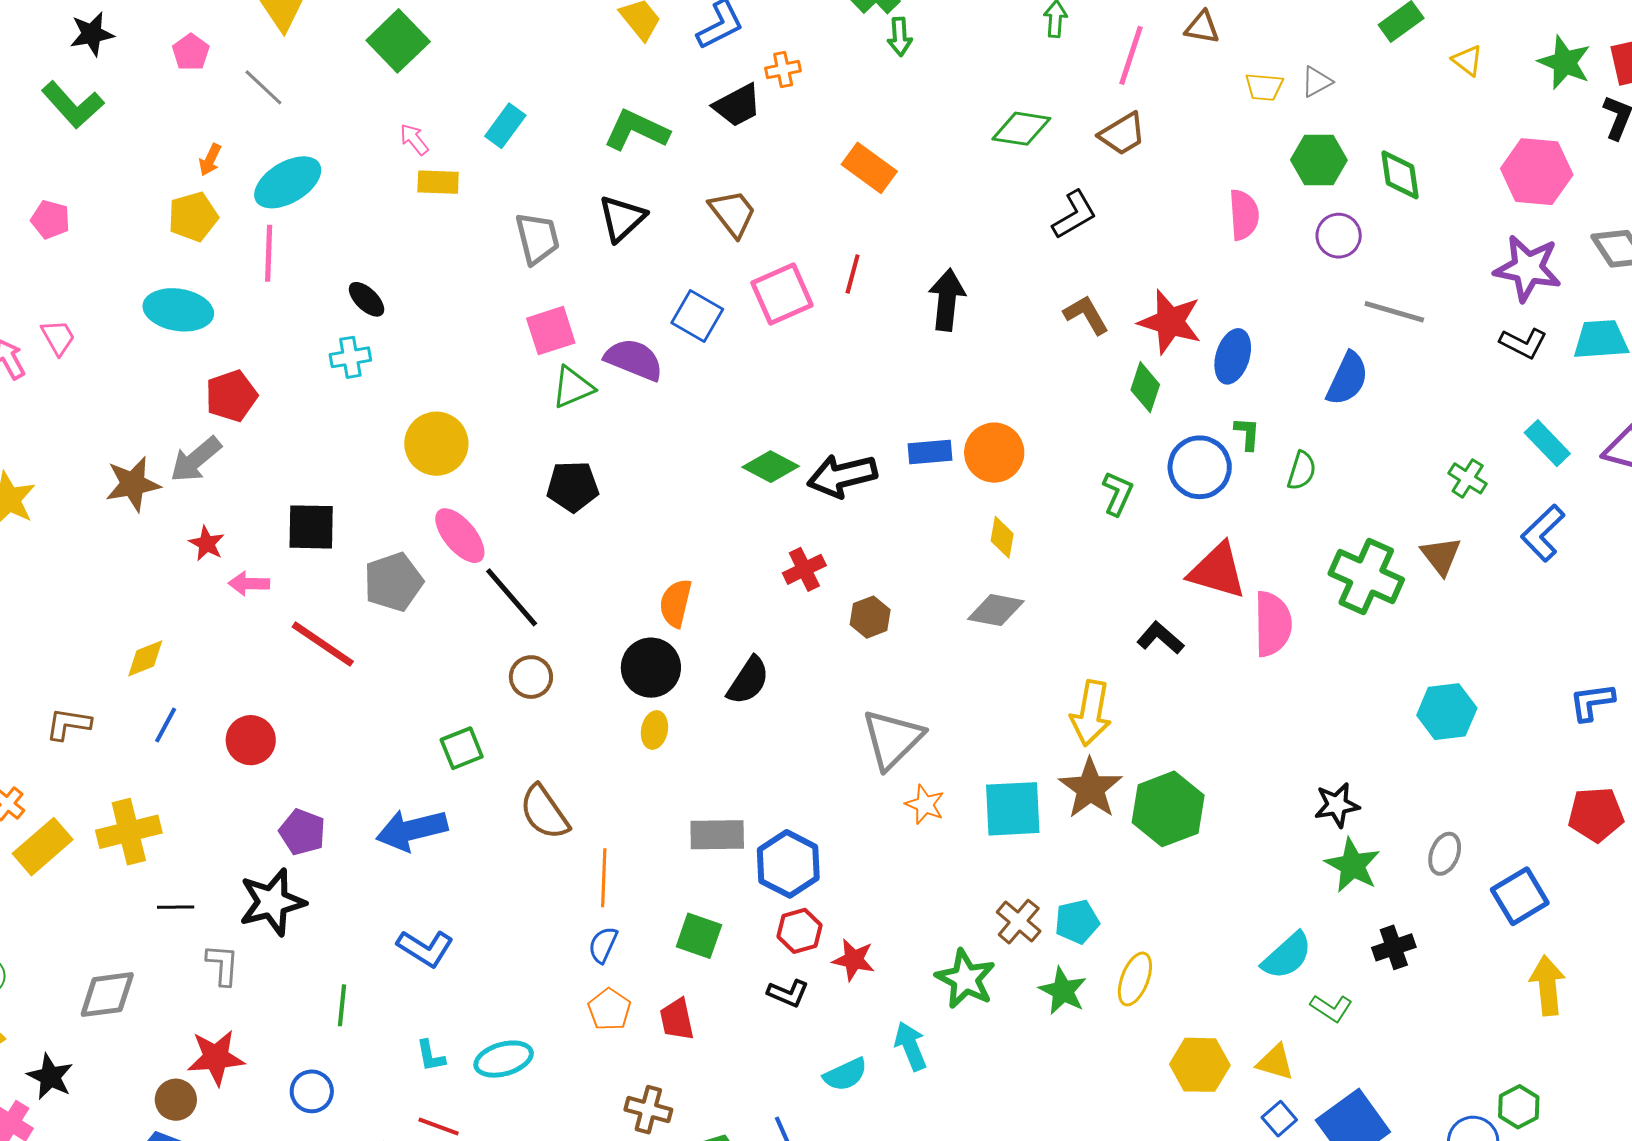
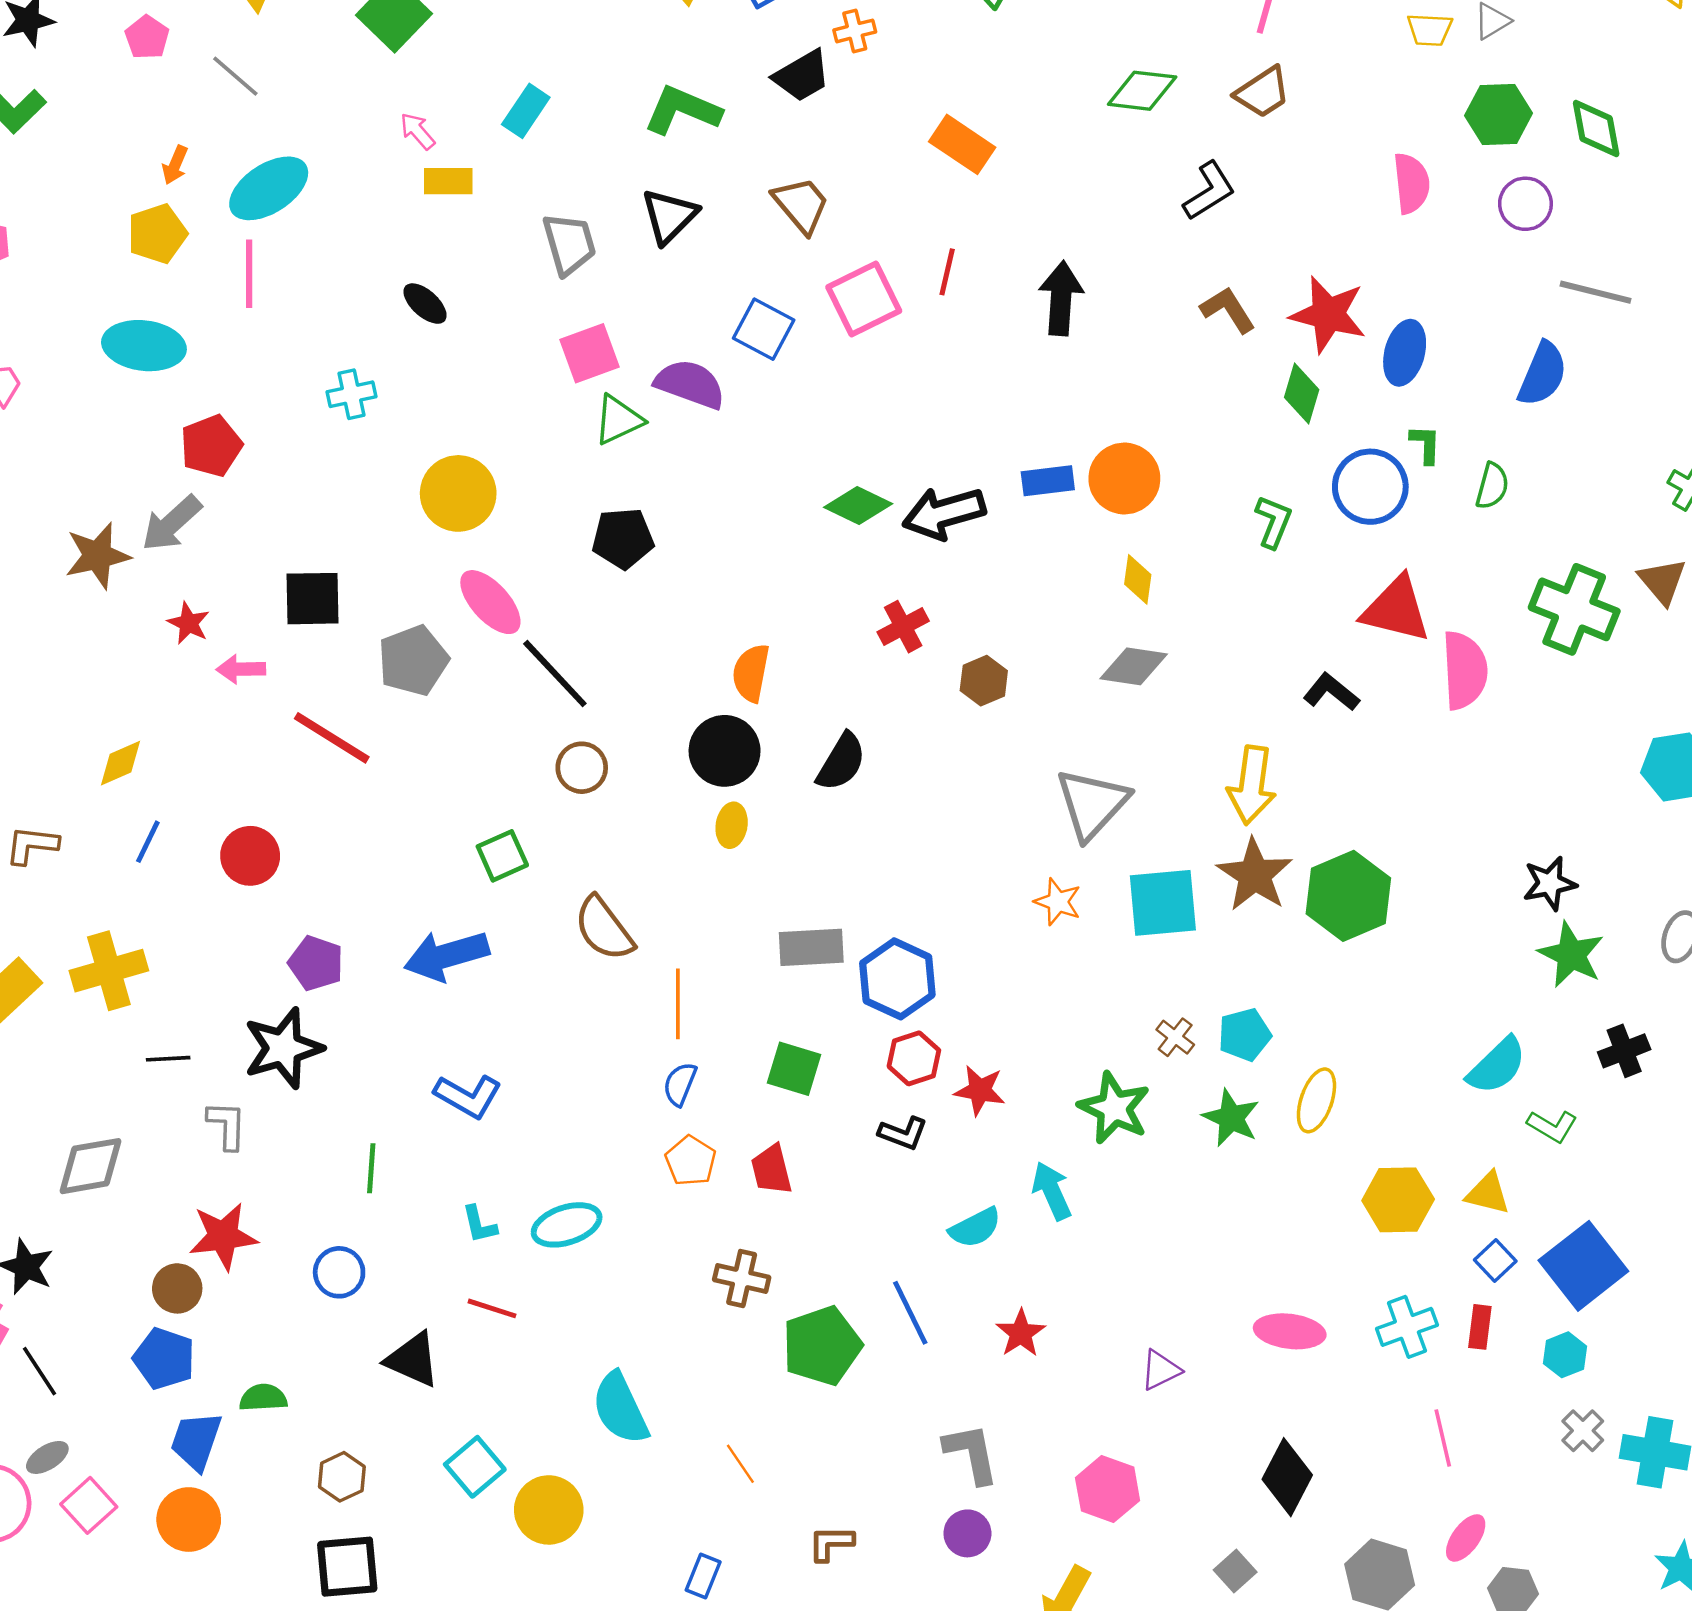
black ellipse: (367, 299) -> (425, 304), moved
gray triangle: (892, 739) -> (1092, 804), moved
brown cross: (1019, 922) -> (1175, 1037), size x0.7

